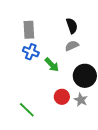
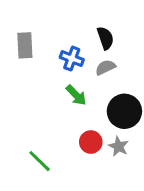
gray rectangle: (29, 30) -> (25, 45), moved
blue cross: (31, 52) -> (72, 59), moved

